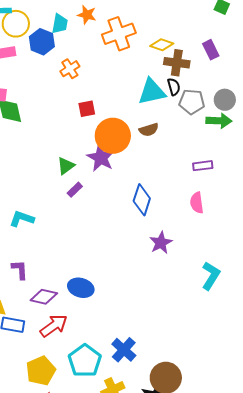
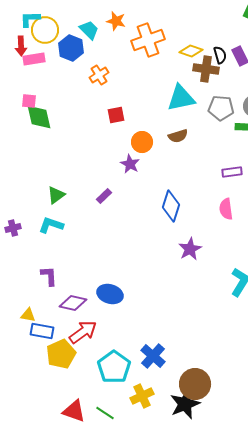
cyan trapezoid: (60, 24) -> (89, 30), turned -55
black semicircle: (174, 87) -> (220, 55), moved
orange circle: (113, 136) -> (142, 142), size x0.6
purple star: (101, 158) -> (130, 164), size x0.7
green triangle: (66, 166) -> (56, 195), moved
yellow pentagon: (41, 371) -> (61, 354), moved

